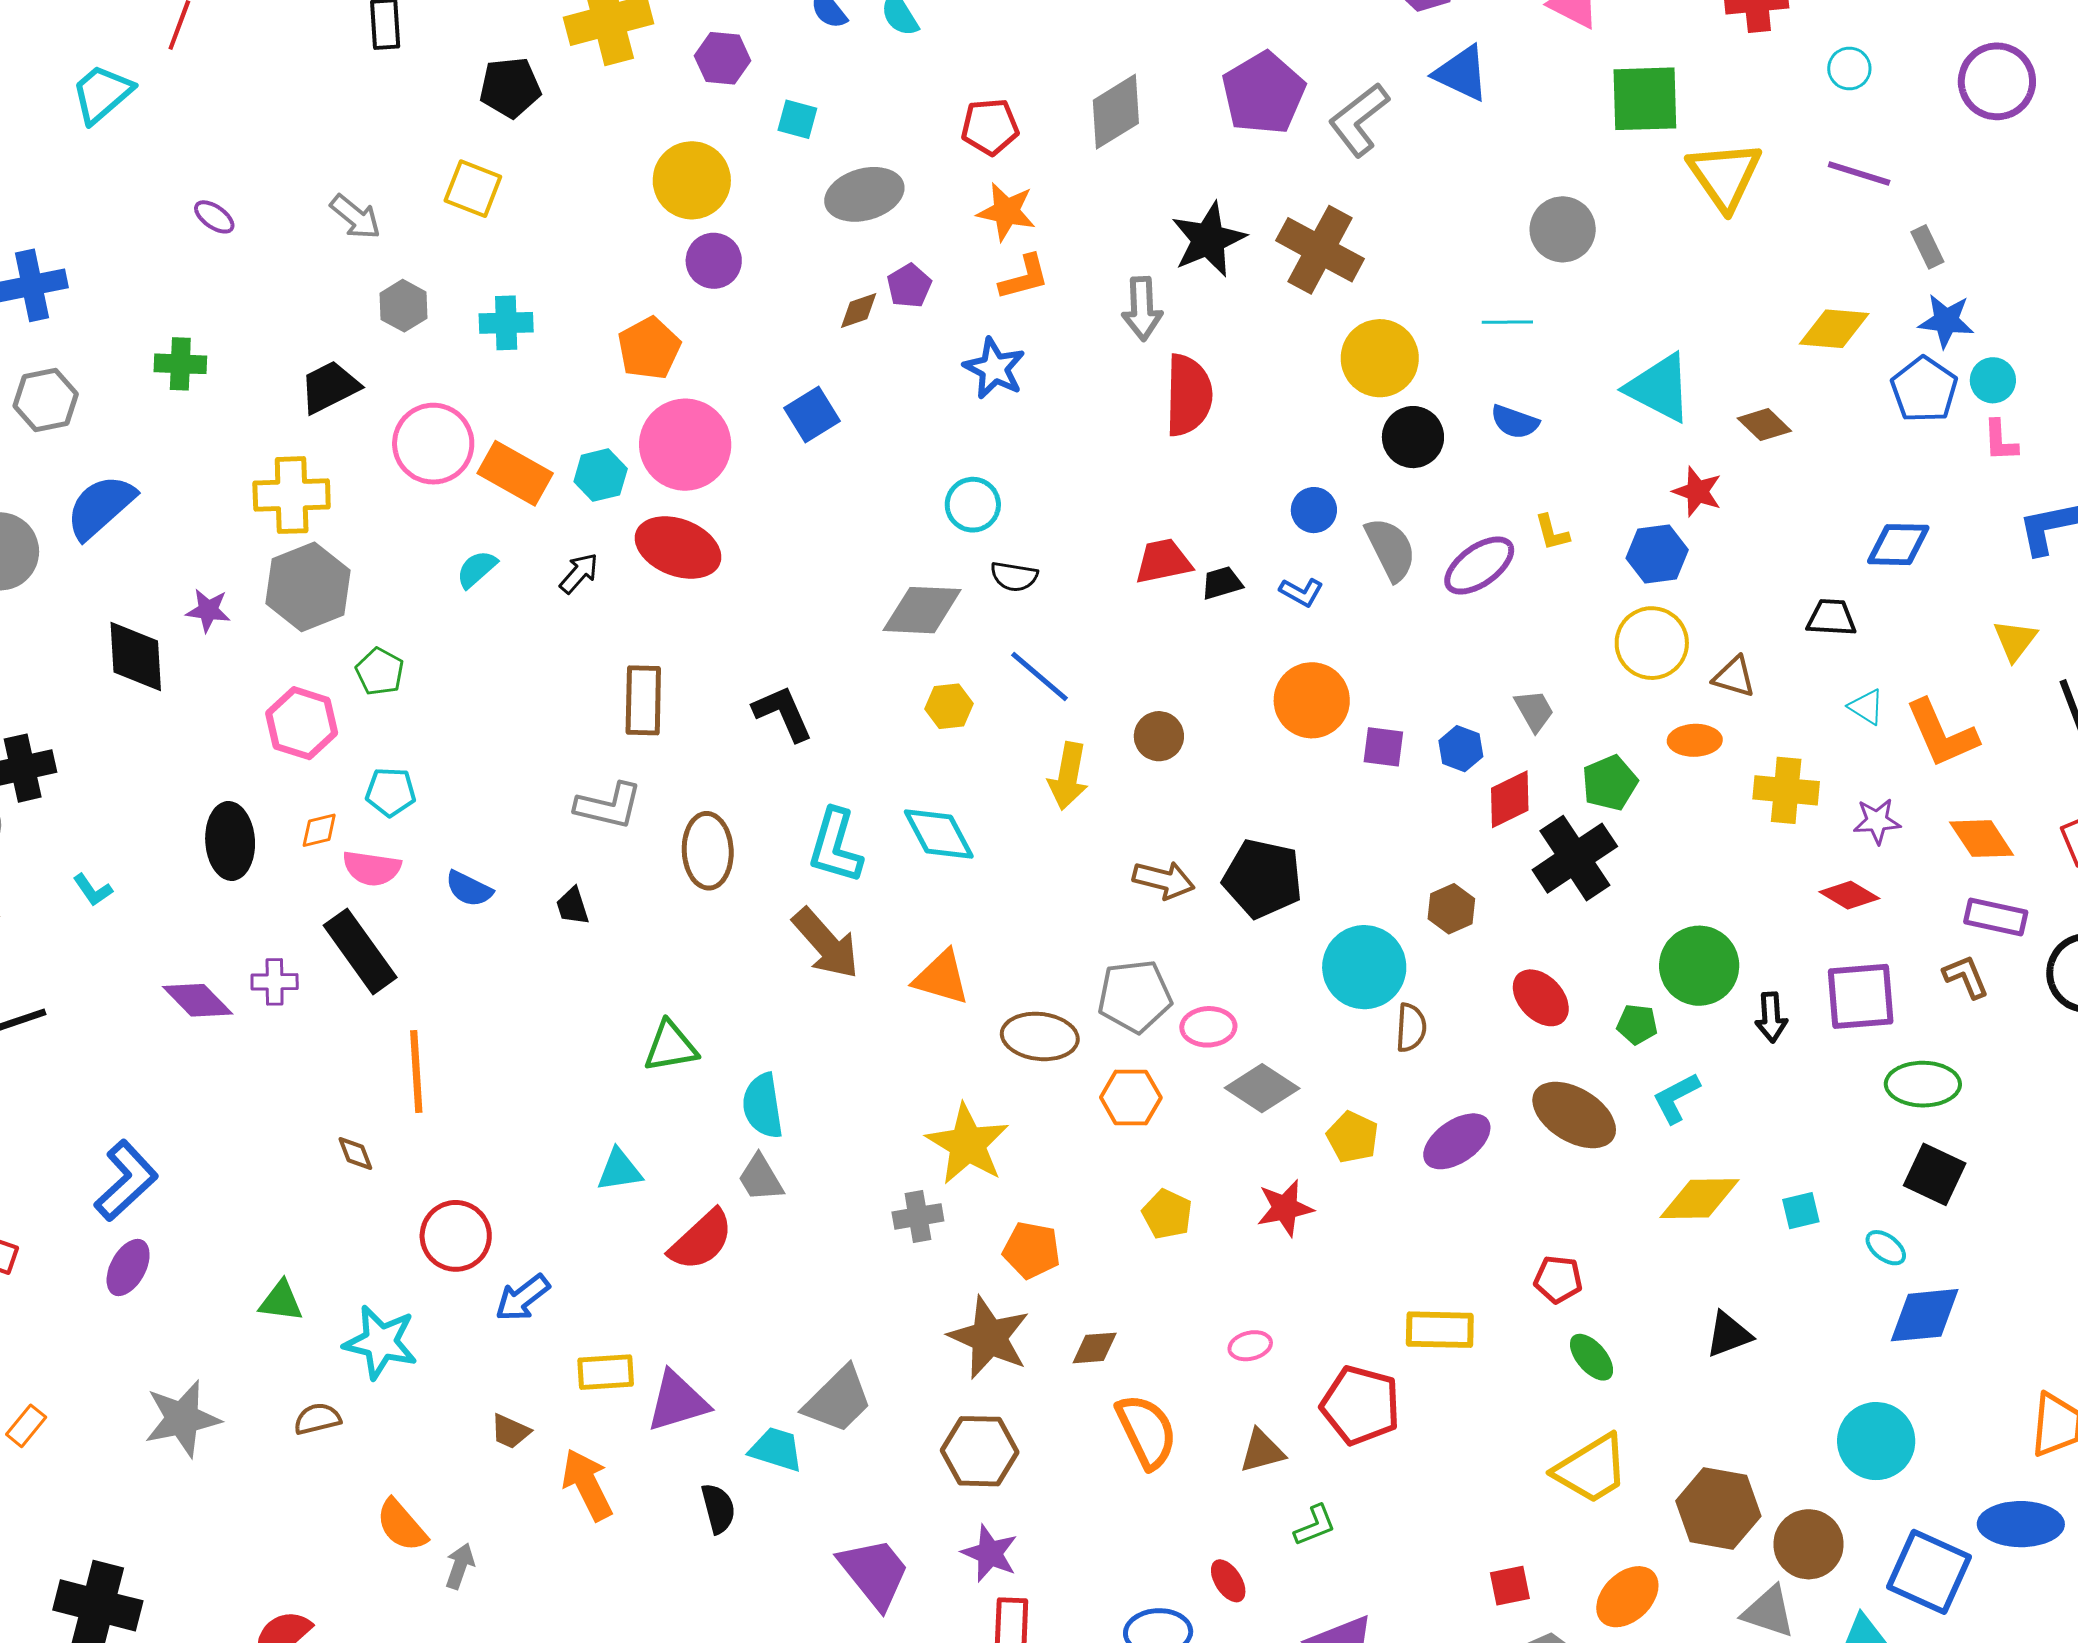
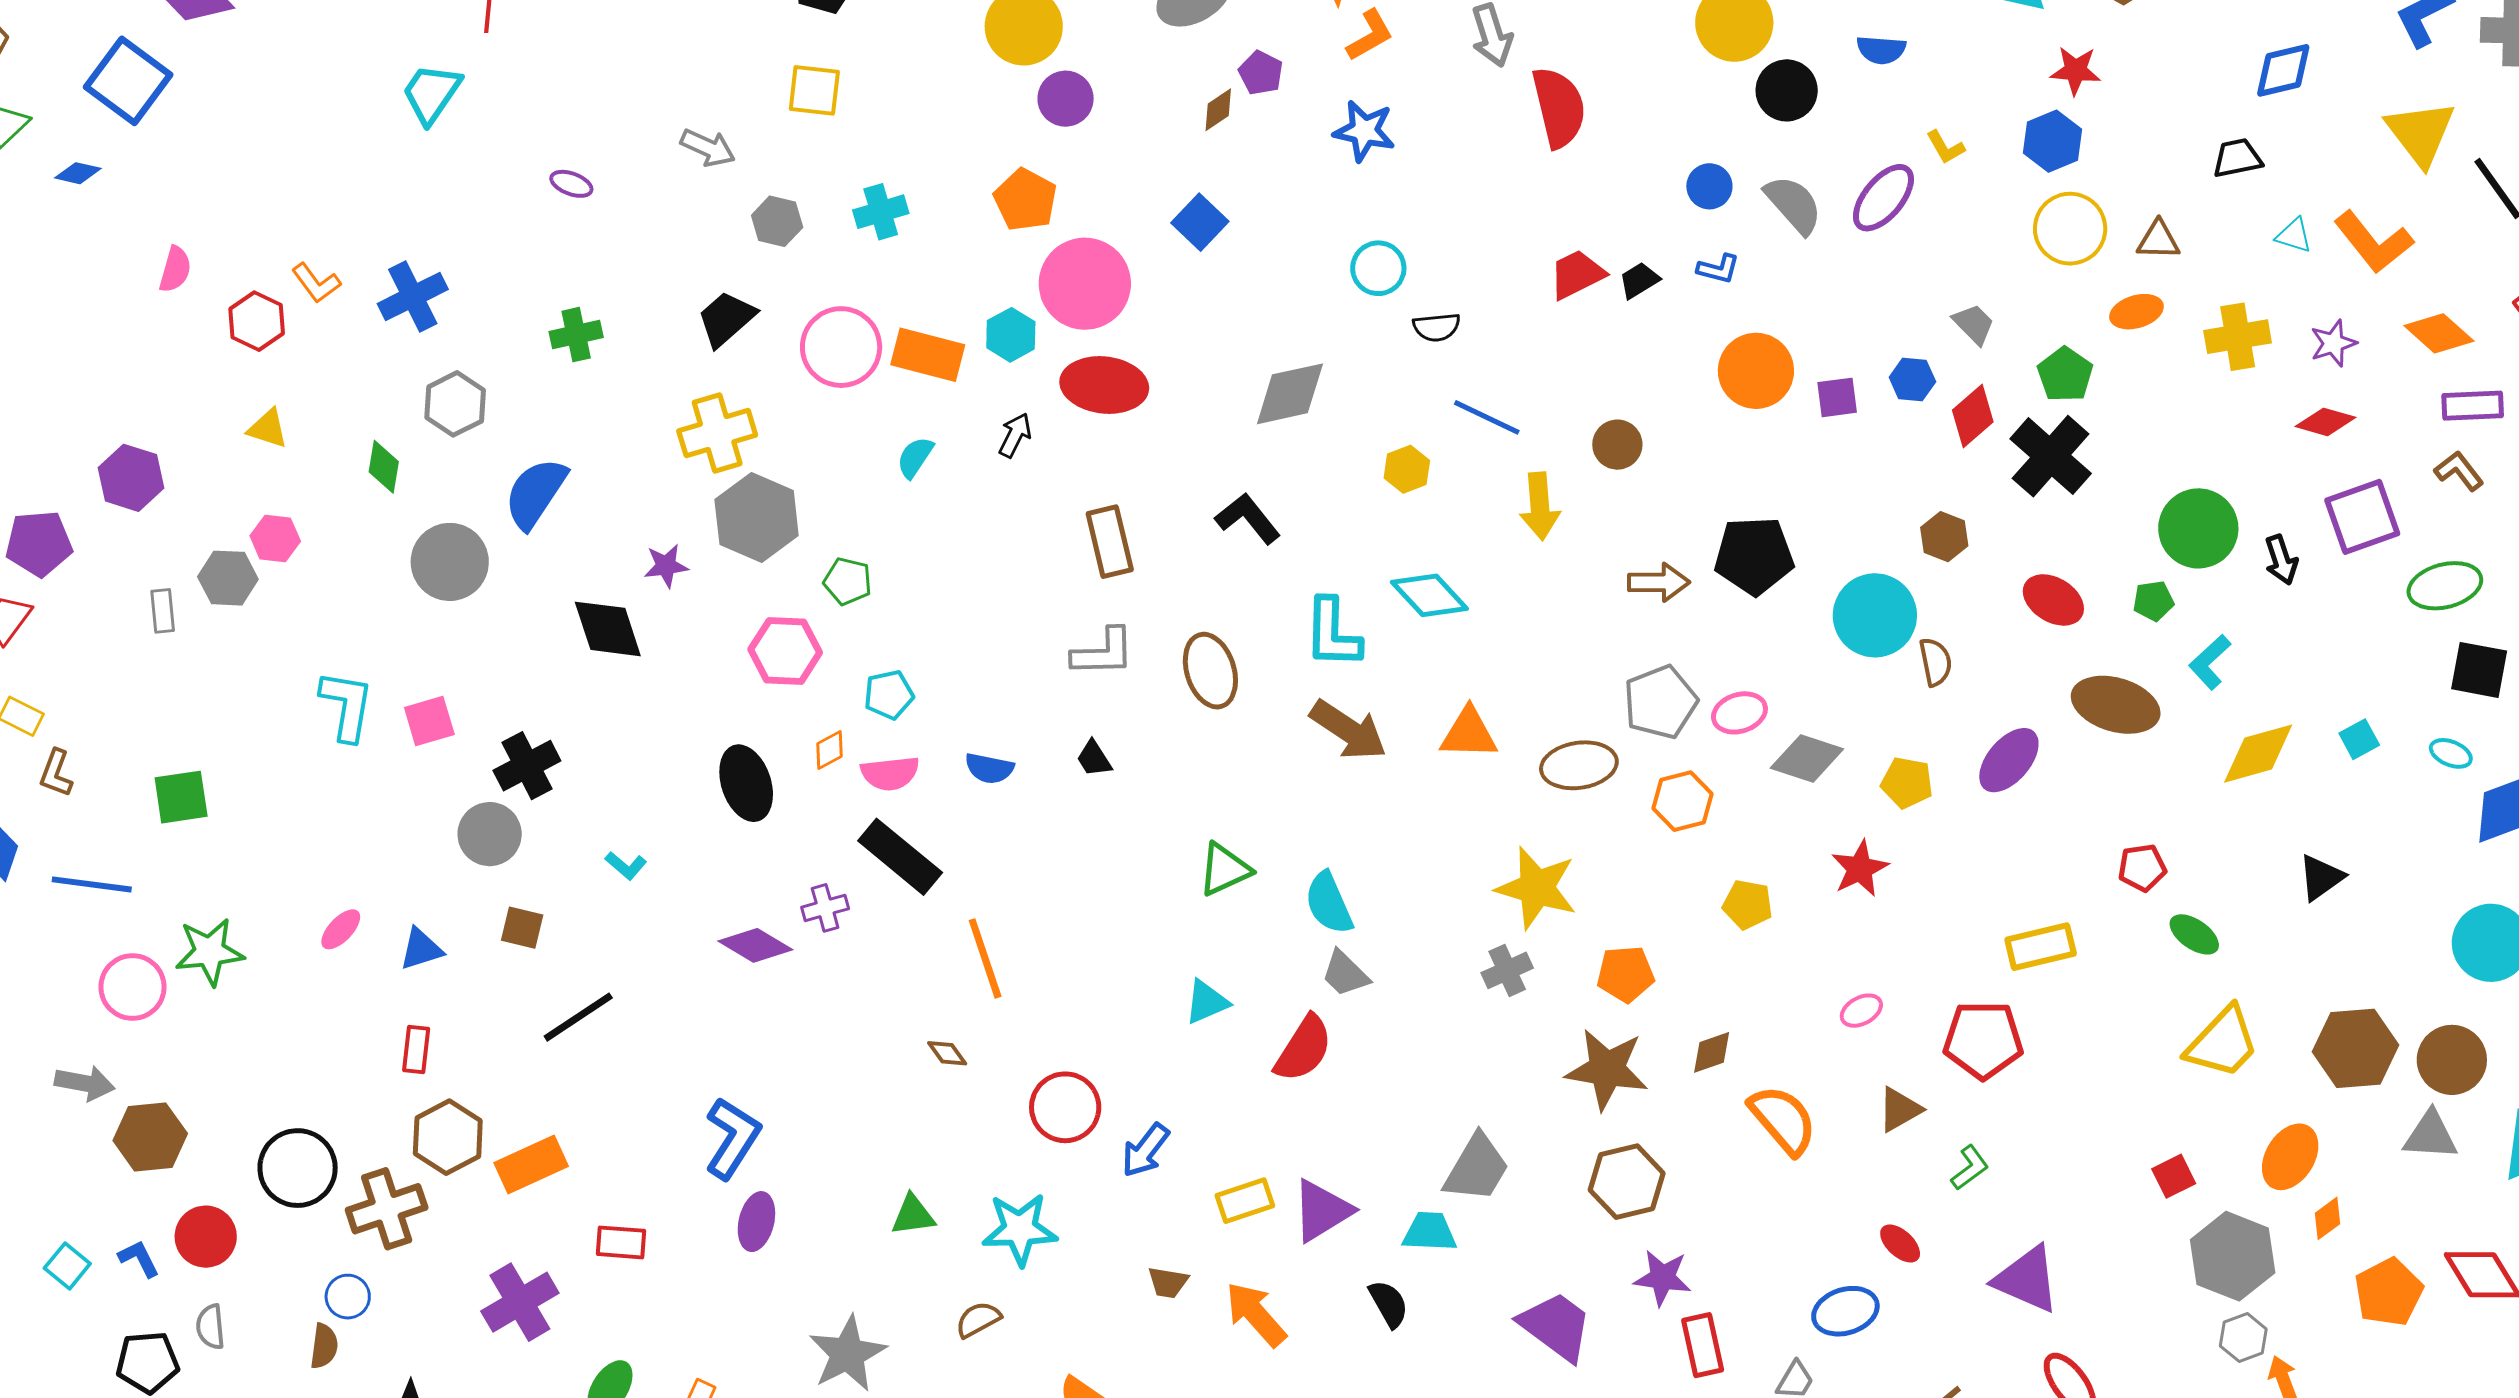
gray diamond: (922, 610) -> (1290, 394), moved
yellow triangle: (2015, 640) -> (2421, 133), size x1.6

